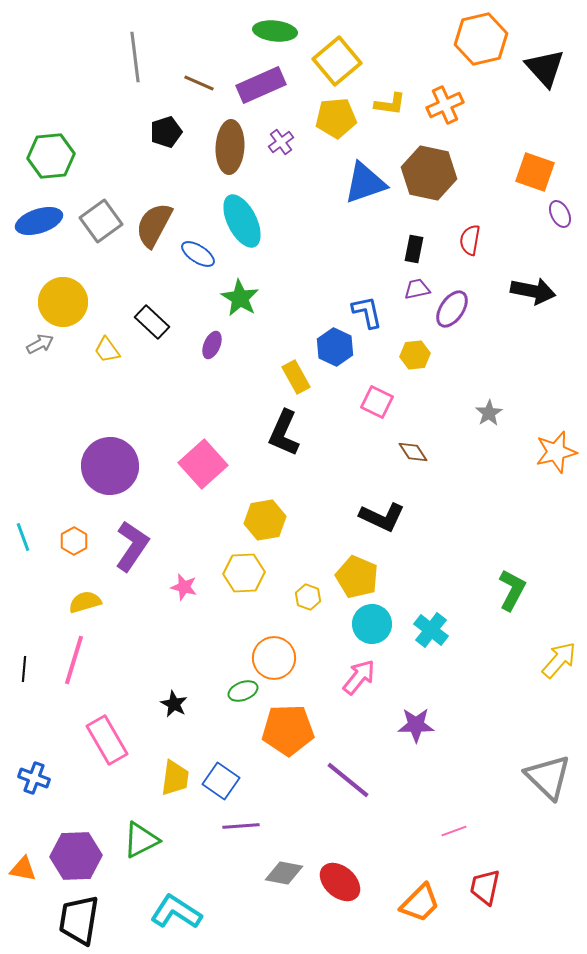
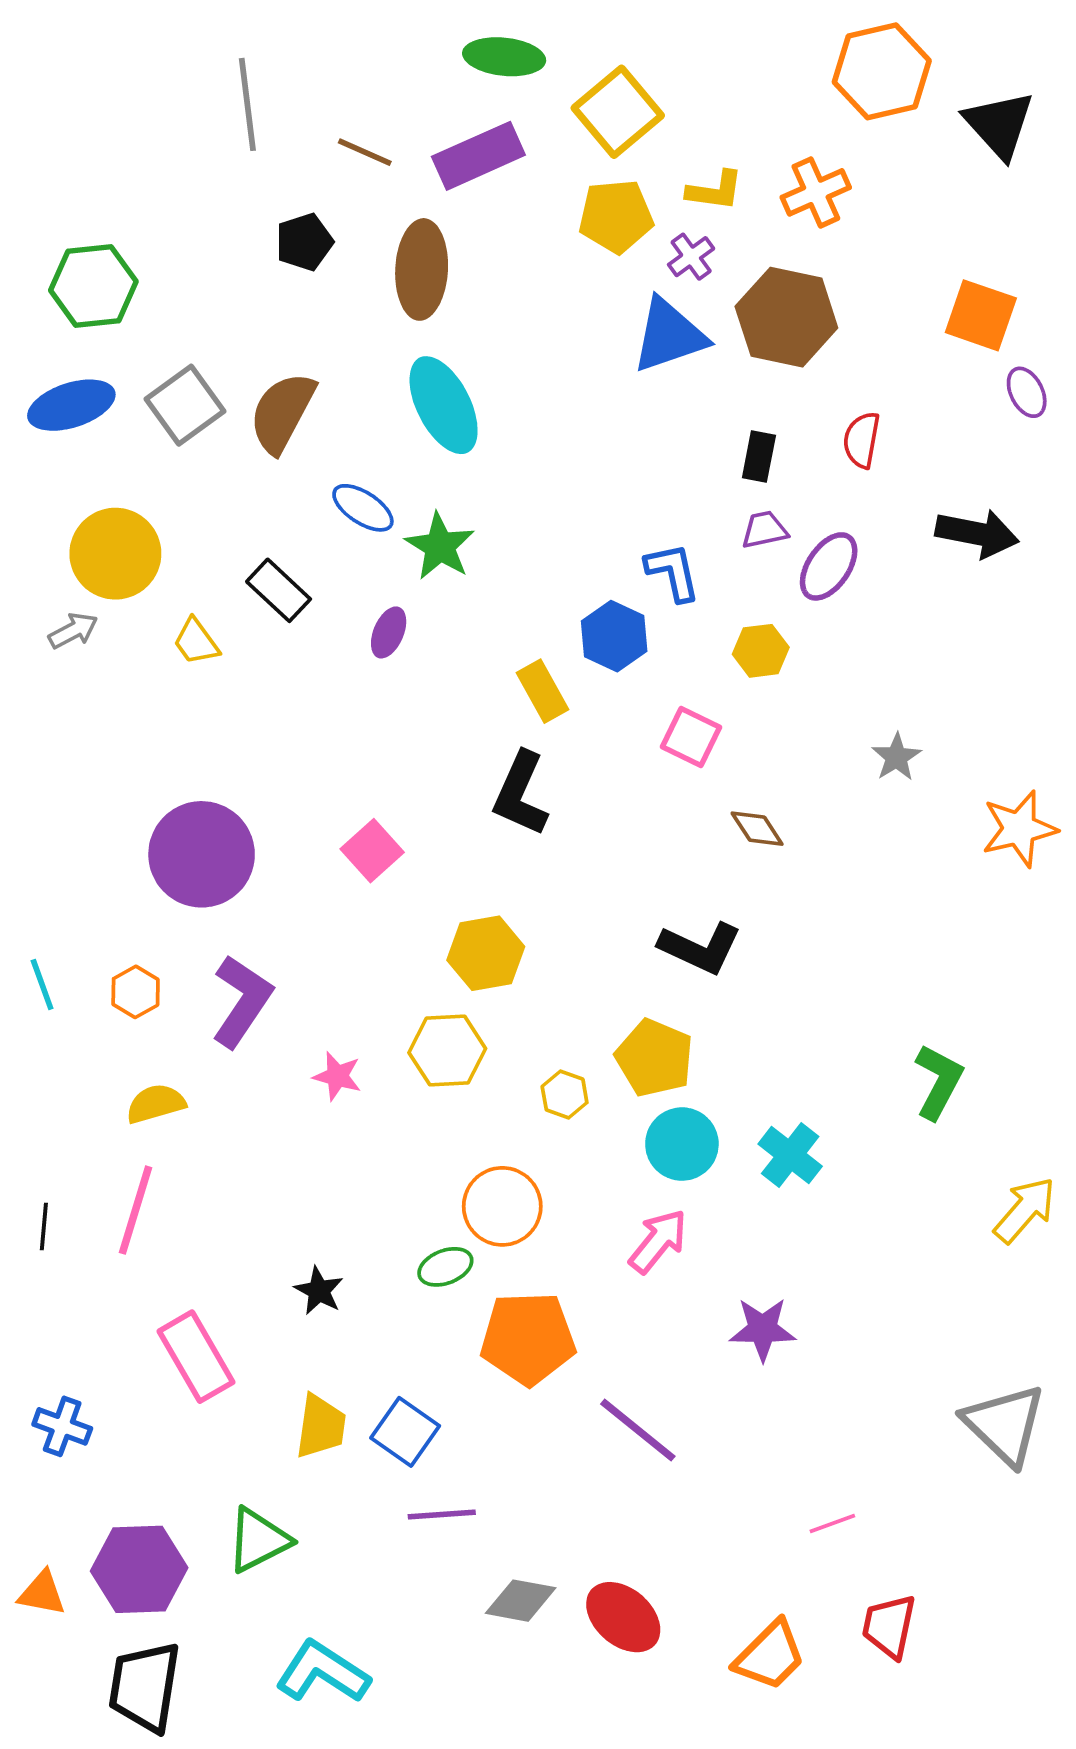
purple cross: (281, 142) -> (691, 257), moved
blue ellipse: (198, 254) -> (363, 508), moved
pink square: (203, 464) -> (372, 851), size x0.7

